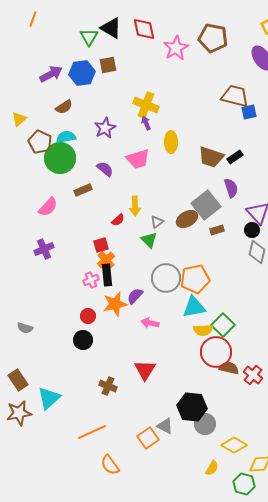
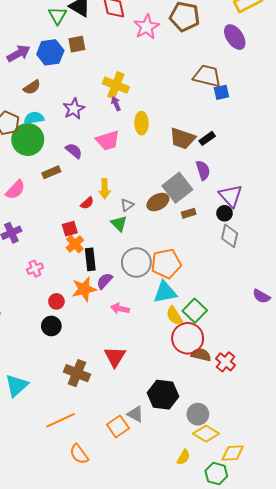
black rectangle: (107, 275) -> (90, 259), moved
pink cross: (91, 280) -> (35, 269), moved
yellow semicircle: (203, 330) -> (174, 316), turned 60
brown cross: (108, 386) -> (77, 373), size x1.4
gray circle: (205, 424) -> (198, 414), moved

